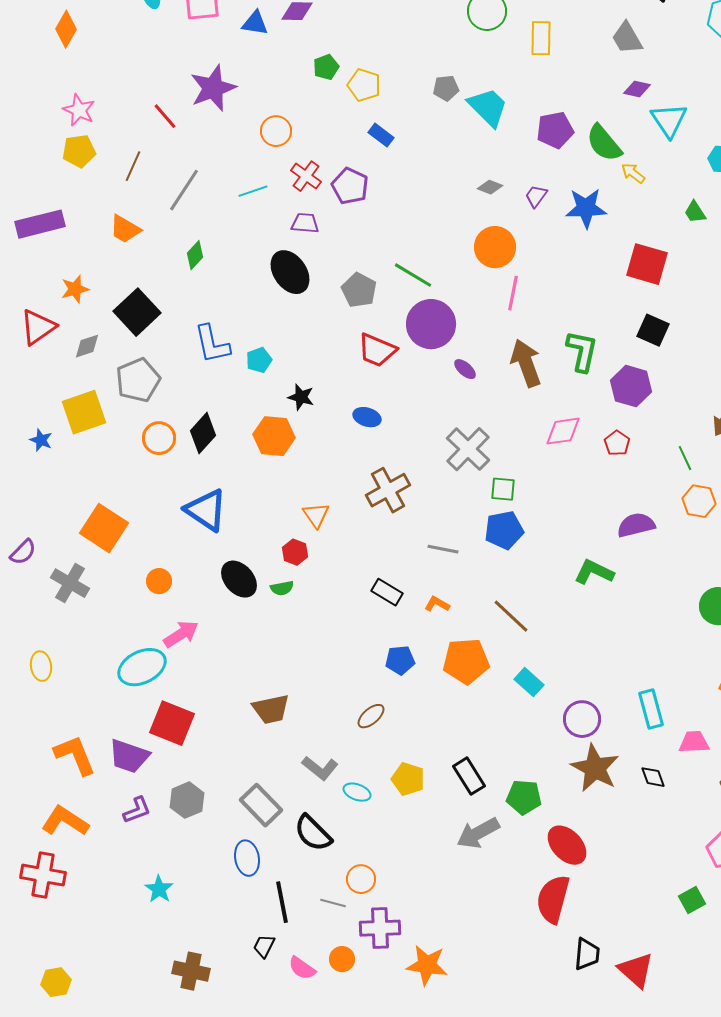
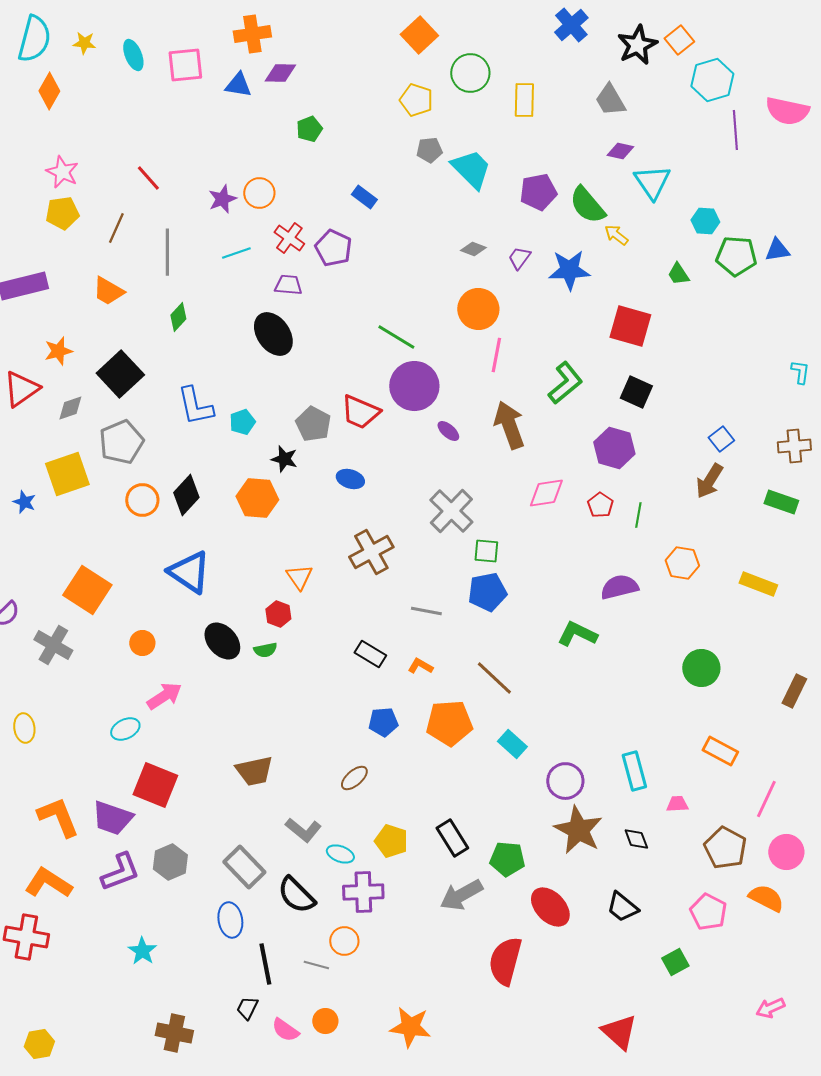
yellow pentagon: (364, 85) -> (416, 100), moved
purple star: (213, 88) -> (222, 199), moved, size x0.6
gray line: (184, 190) -> (167, 252), turned -33
gray pentagon: (359, 290) -> (313, 424), moved
green L-shape: (582, 351) -> (565, 383), moved, turned 39
green line: (685, 458) -> (638, 515), moved, turned 35
cyan ellipse: (142, 667) -> (125, 729), size x0.6
pink trapezoid: (694, 742) -> (677, 804), size x0.7
purple L-shape: (137, 810) -> (120, 872), size x1.4
red semicircle: (553, 899) -> (505, 961), moved
purple cross: (380, 928) -> (363, 892), moved
black trapezoid: (587, 954) -> (622, 907), moved, turned 124

